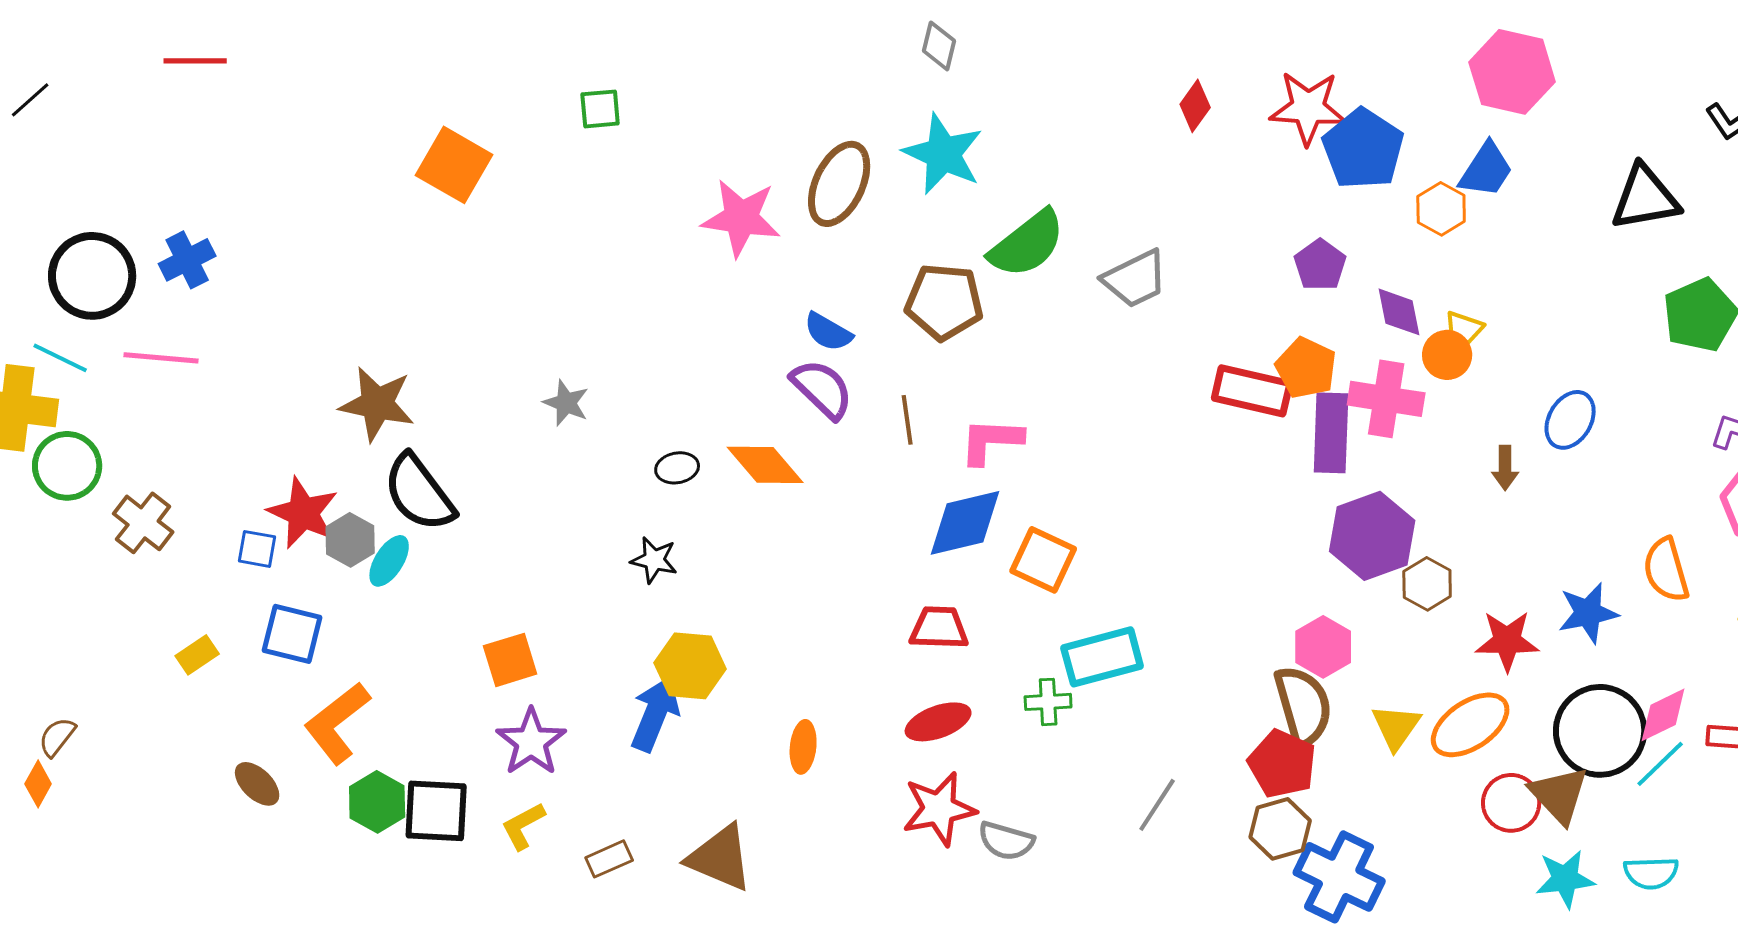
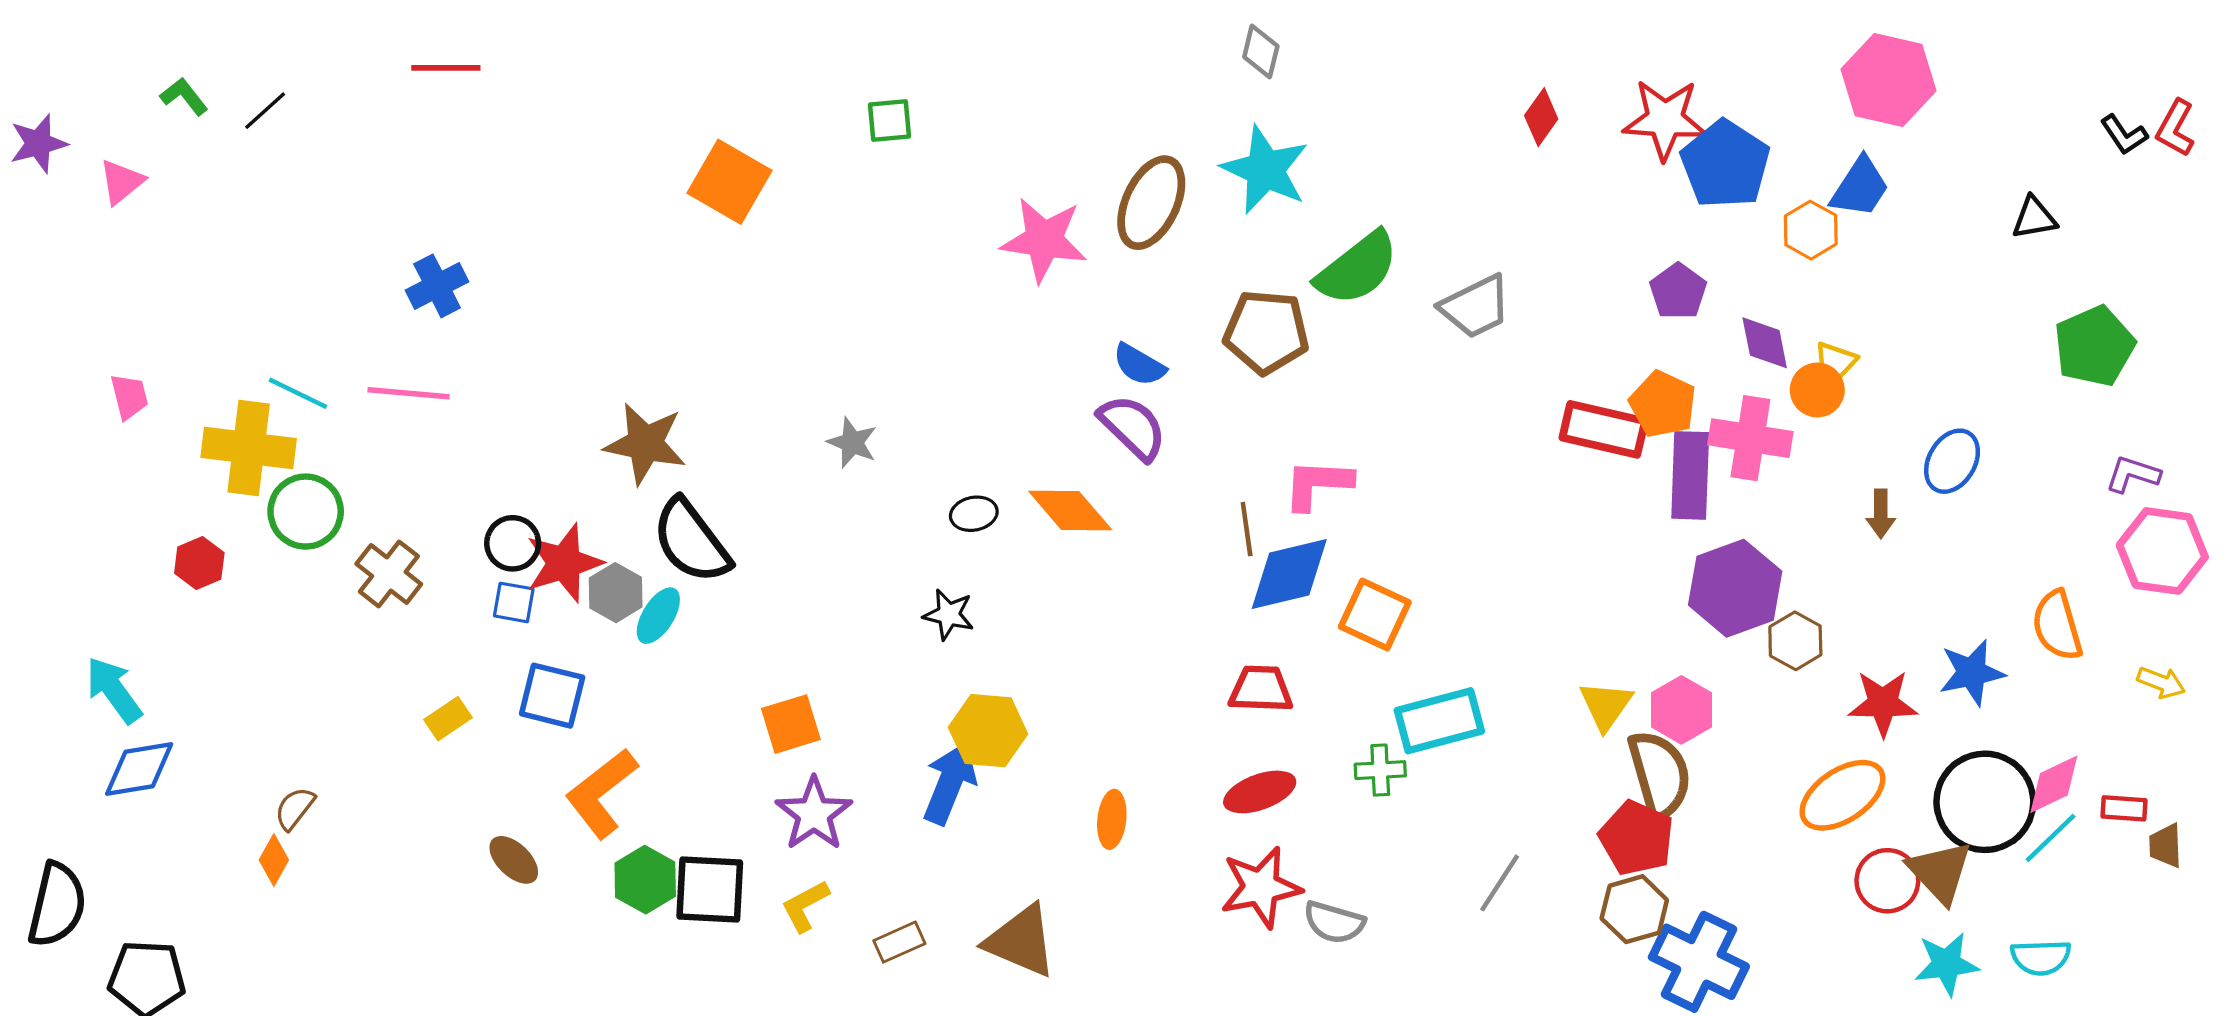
black triangle: (1645, 198) -> (2034, 218), size x0.6
black circle: (92, 276) -> (513, 543), moved, size x0.6
brown line: (907, 420) -> (1247, 529), moved
red star: (303, 513) -> (564, 563), turned 30
yellow triangle: (1396, 727) -> (1606, 705), moved

